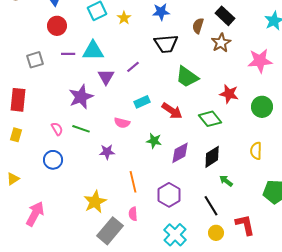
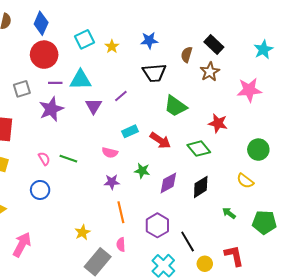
red circle: (57, 26) -> (44, 55), size x1.4
purple star: (81, 97) -> (51, 109), moved
green circle: (262, 107) -> (258, 150), moved
yellow semicircle: (256, 151) -> (245, 181), turned -54
purple star: (107, 152) -> (112, 182), moved
green arrow: (226, 181) -> (229, 213), moved
yellow star: (95, 202) -> (83, 232), size x0.7
black line: (211, 206) -> (188, 242), moved

